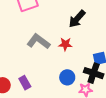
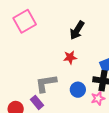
gray L-shape: (38, 41) -> (46, 83), moved, turned -35

